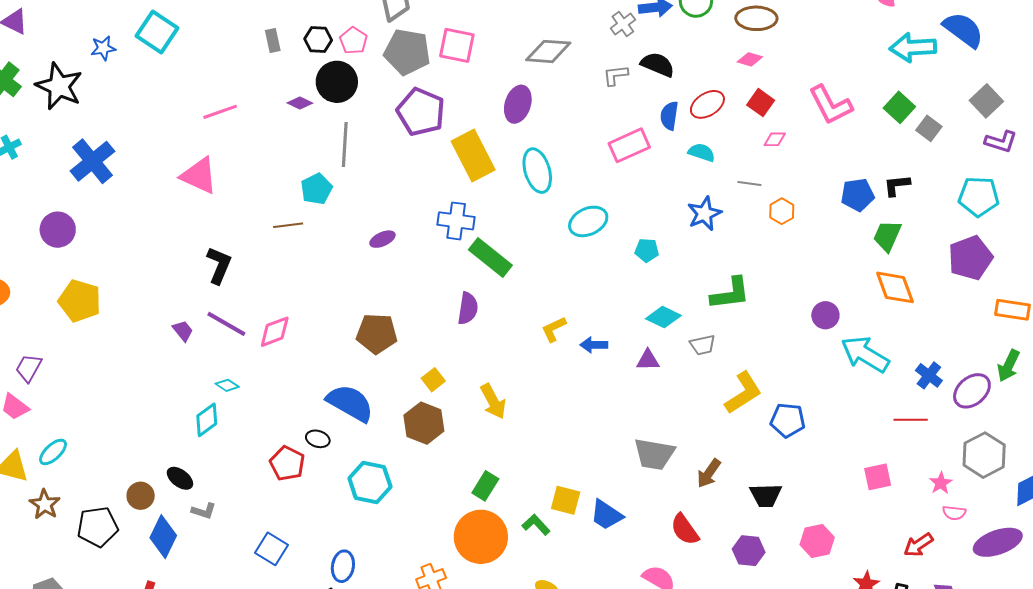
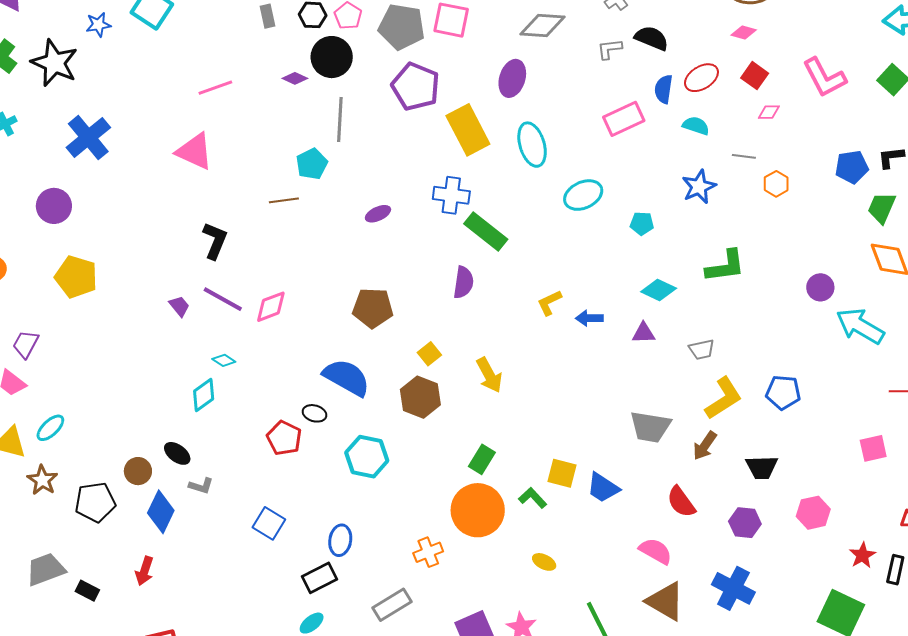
gray trapezoid: (703, 345) -> (702, 349), moved
yellow L-shape: (743, 393) -> (723, 398), moved

